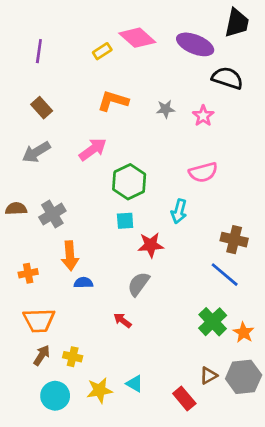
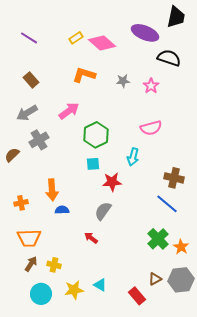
pink diamond: (137, 38) -> (102, 43), moved
purple line: (39, 51) -> (29, 38), turned -66
brown semicircle: (16, 209) -> (12, 155), turned -42
gray cross: (52, 214) -> (39, 140), moved

